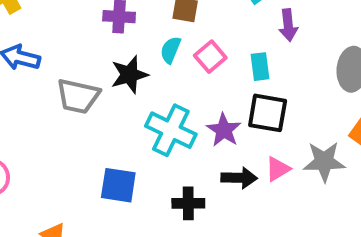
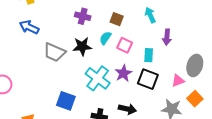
pink square: (210, 57) -> (125, 45), turned -35
purple star: (224, 130) -> (123, 73), moved
pink triangle: (278, 169) -> (178, 81), moved

